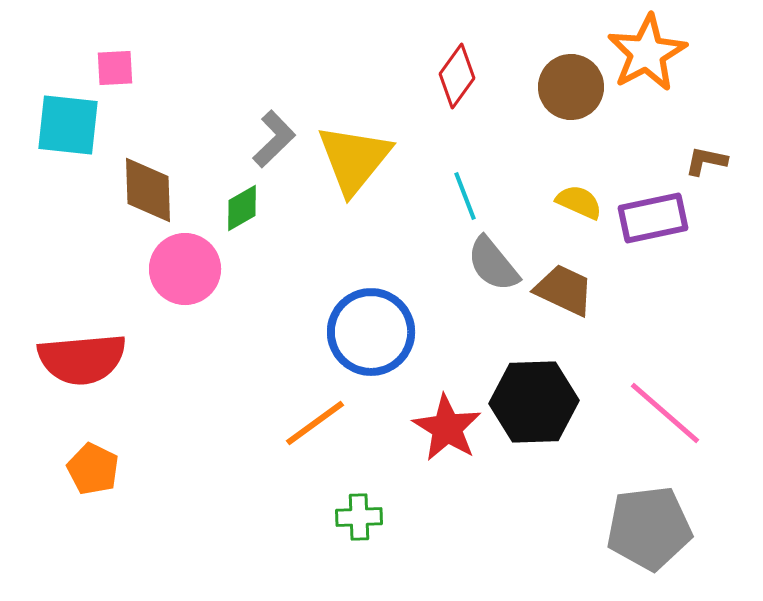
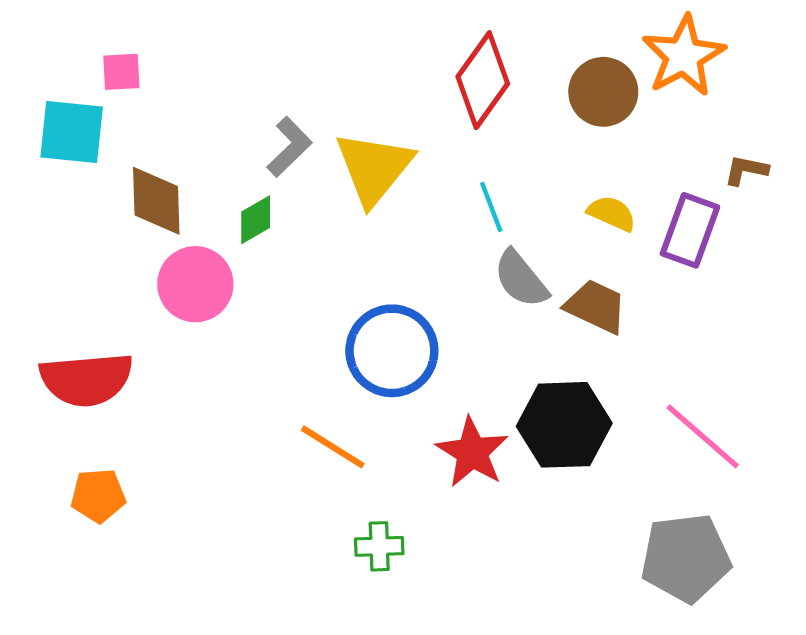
red diamond: (457, 76) -> (483, 80), size x1.4
purple rectangle: (653, 218) -> (690, 230), turned -58
orange line: (315, 423) -> (333, 447), turned 68
orange pentagon: (93, 469) -> (98, 496), turned -30

